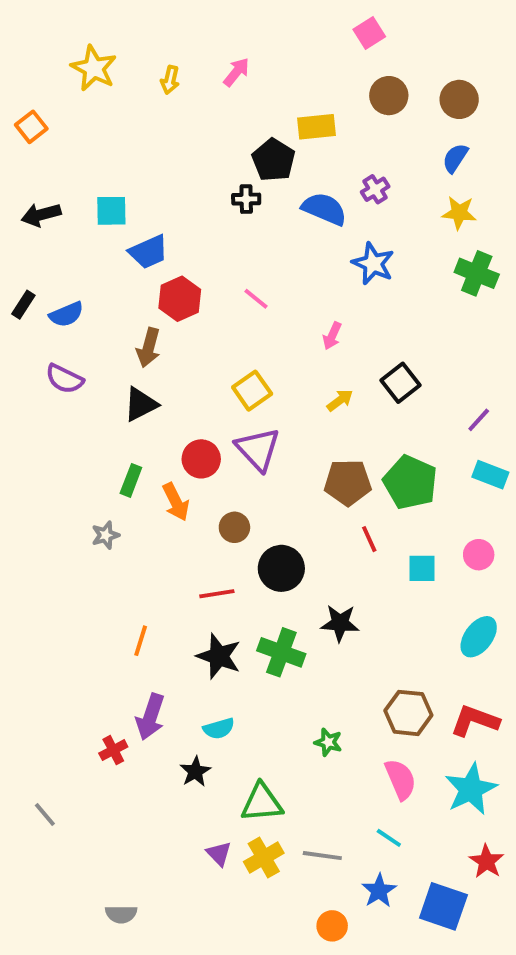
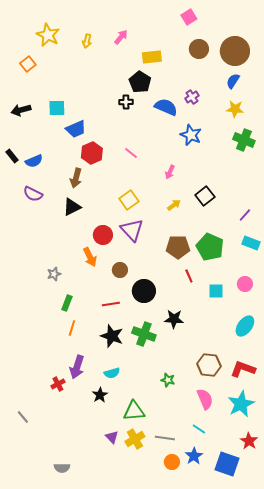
brown circle: (459, 99) -> (235, 51), size x1.5
orange square: (31, 127) -> (28, 64), moved
yellow rectangle: (316, 127) -> (152, 57), moved
black rectangle: (23, 305) -> (12, 156), turned -72
green rectangle: (131, 480) -> (67, 303), moved
orange circle: (332, 926) -> (172, 462), moved

